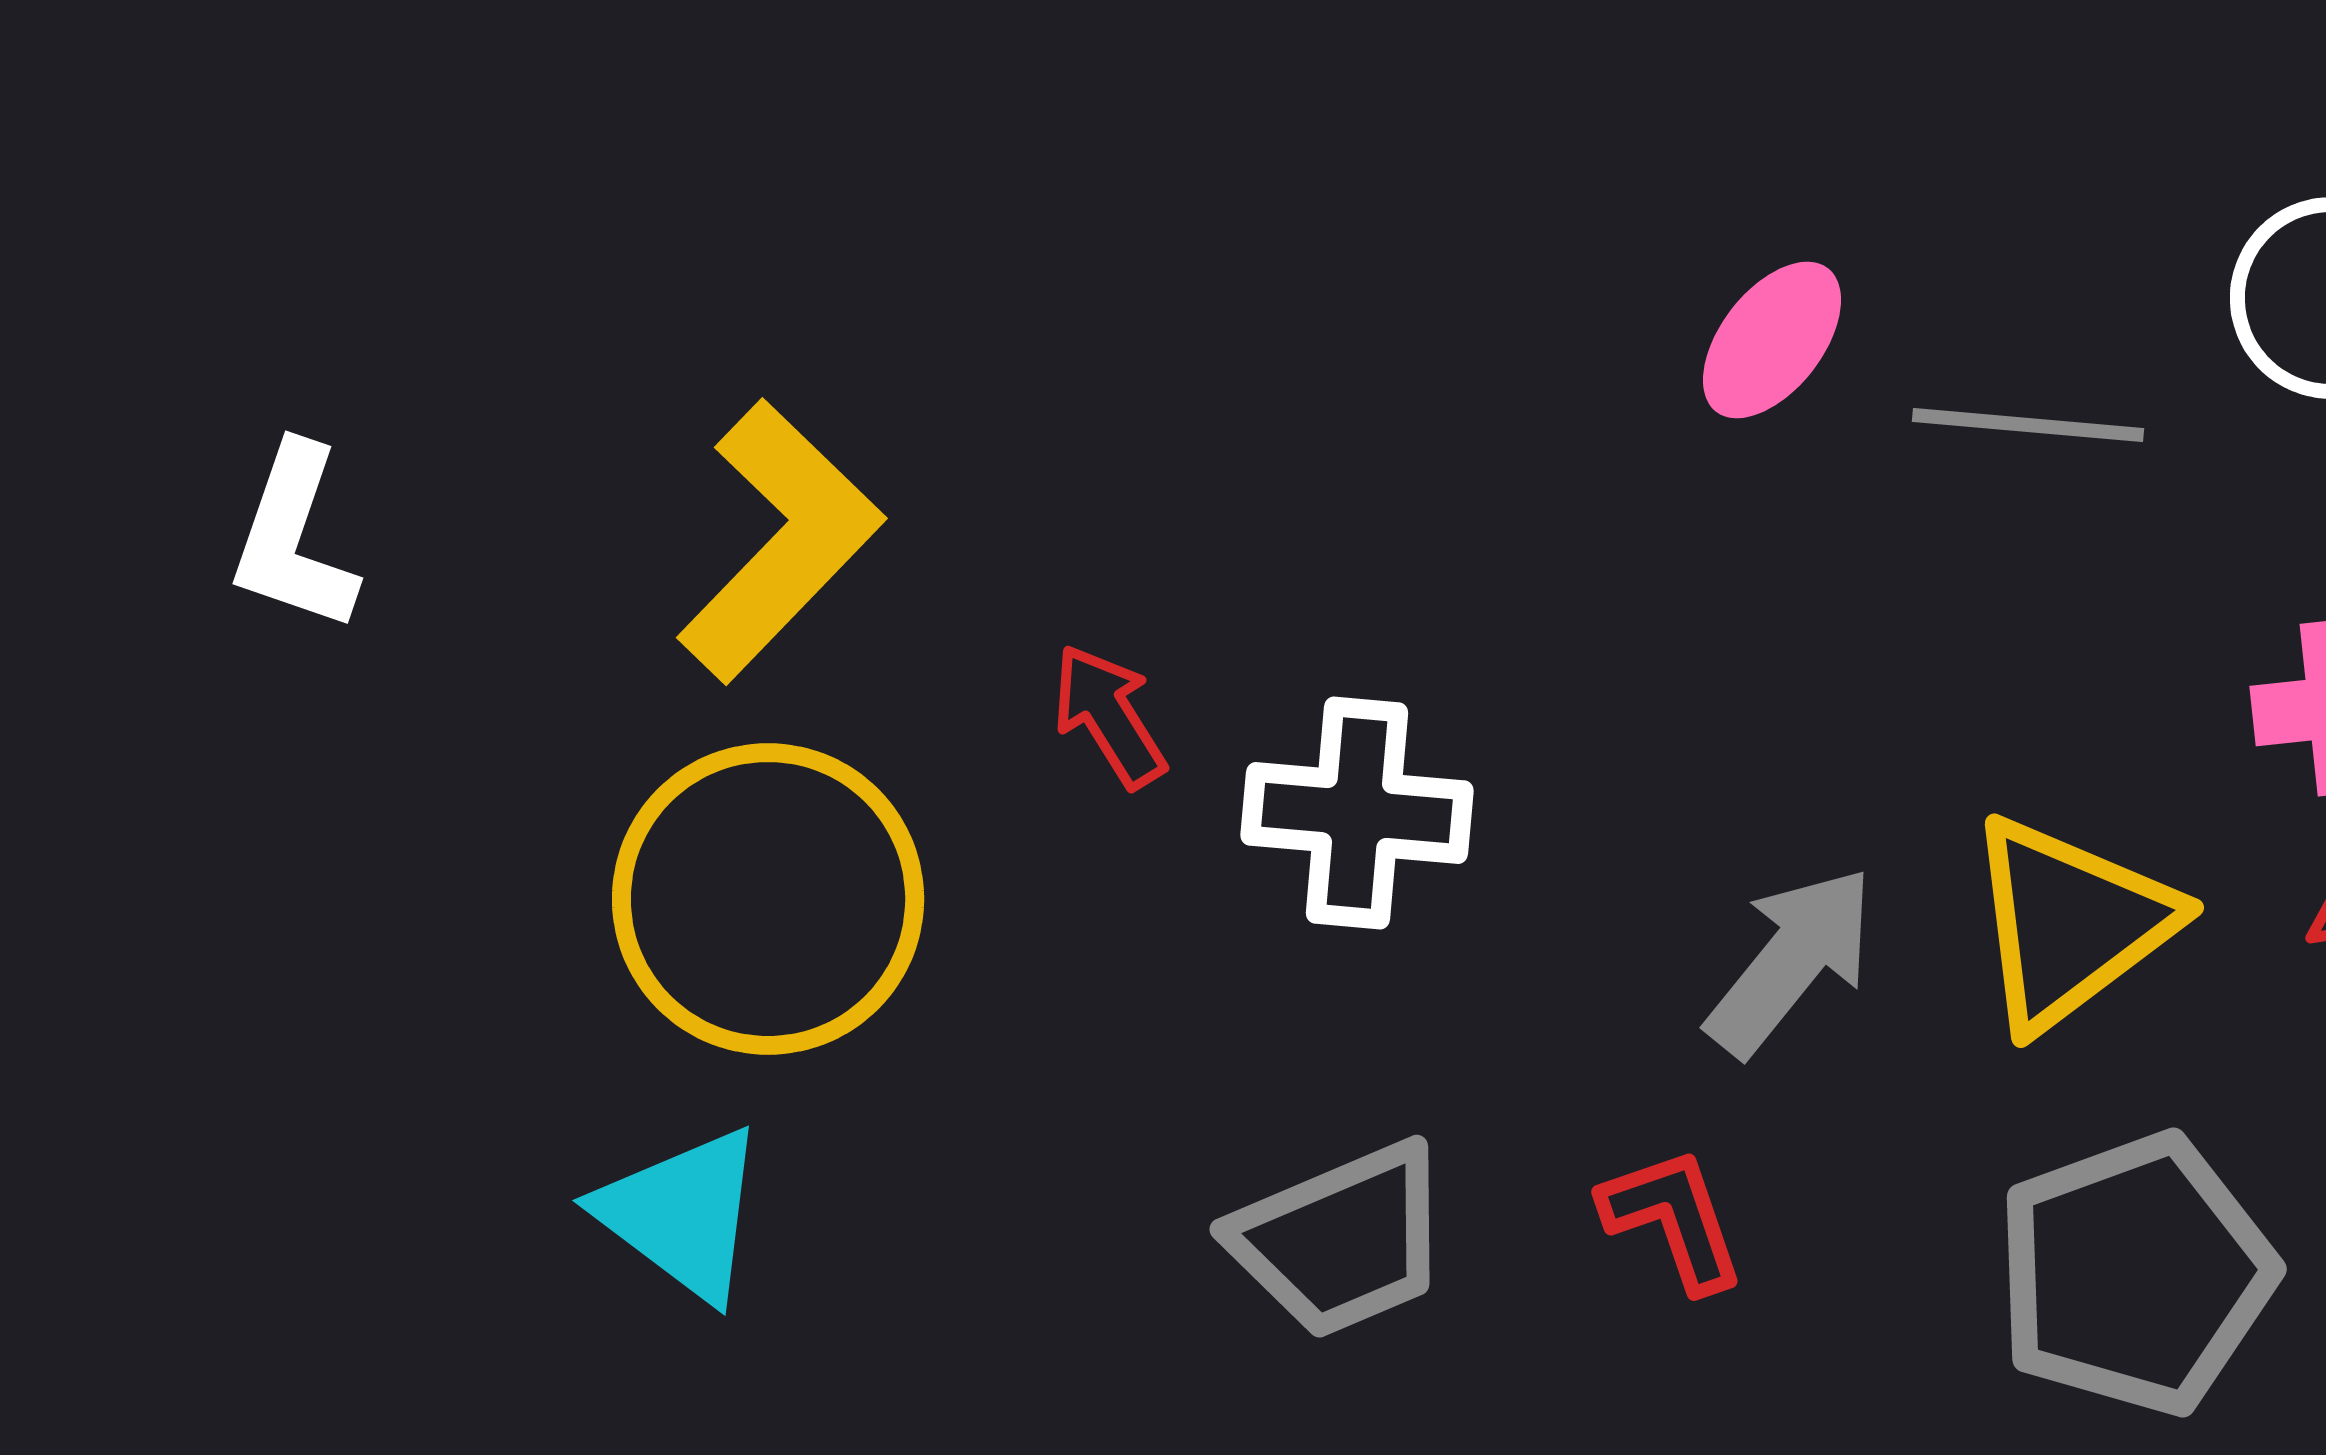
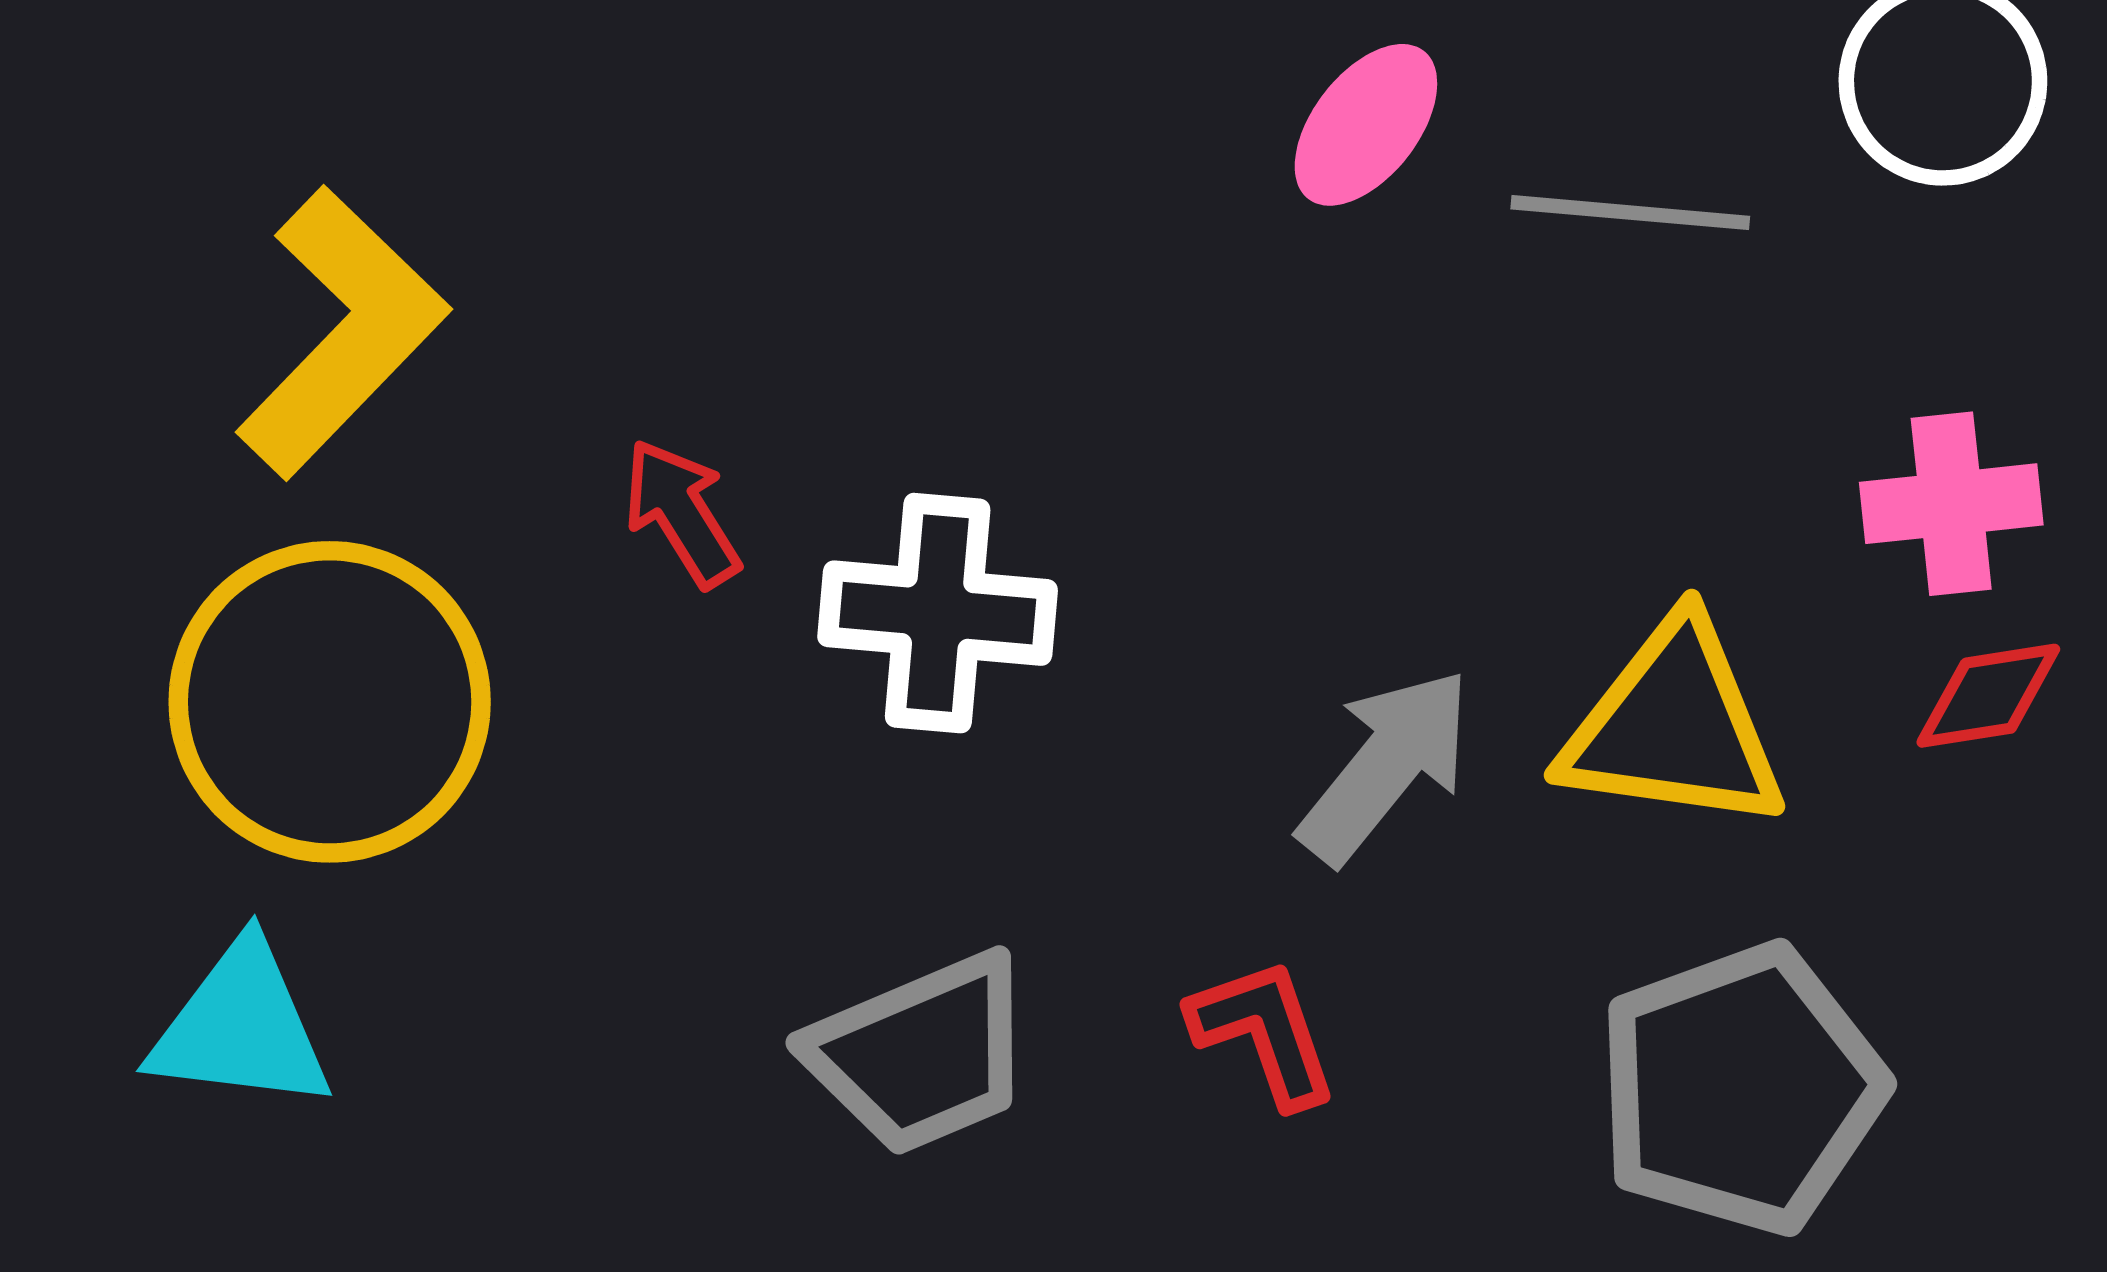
yellow triangle: (2070, 923) -> (1674, 727), turned 45
cyan triangle: (682, 1214) -> (241, 1027), turned -30

